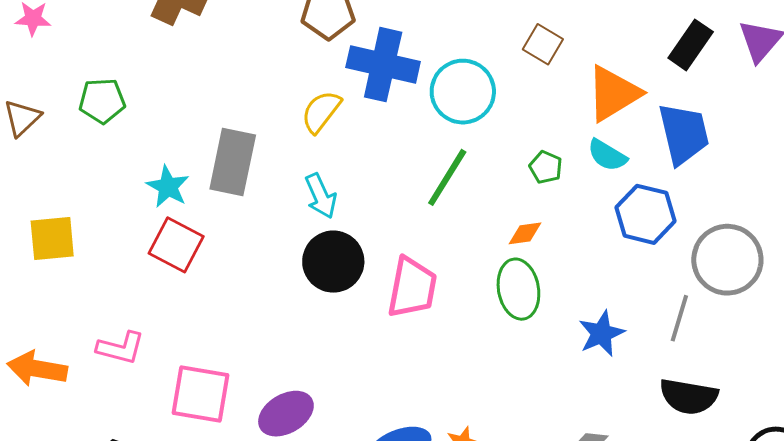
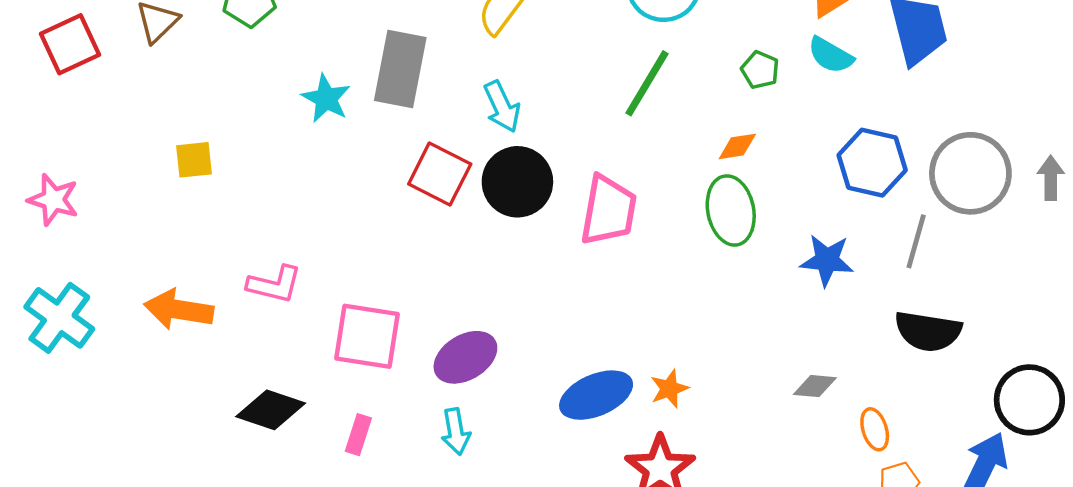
blue hexagon: (646, 214) -> (872, 163), moved
yellow square: (52, 238) -> (194, 160), size x0.7
red square: (176, 245) -> (440, 174), moved
blue star: (601, 334) -> (827, 260), turned 30

